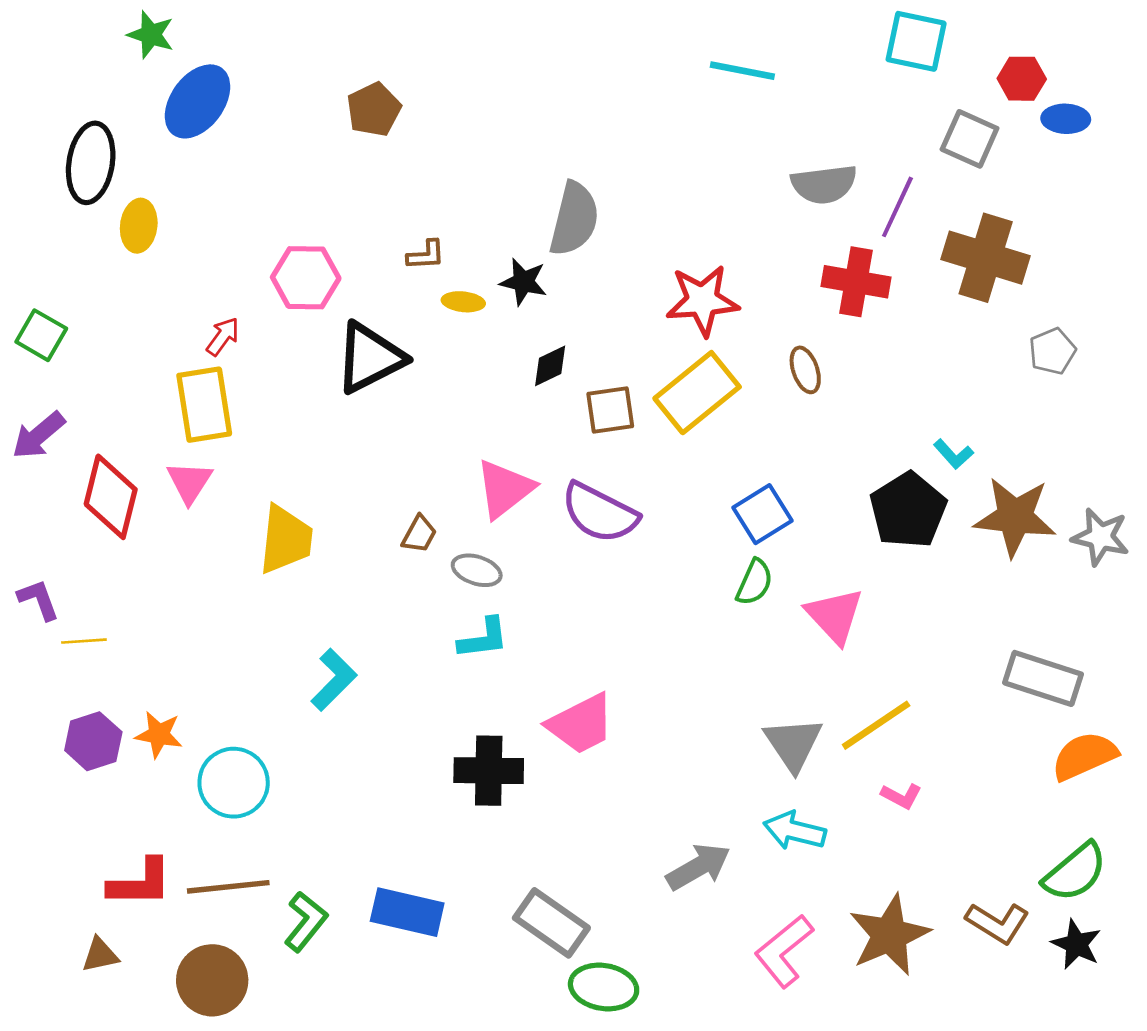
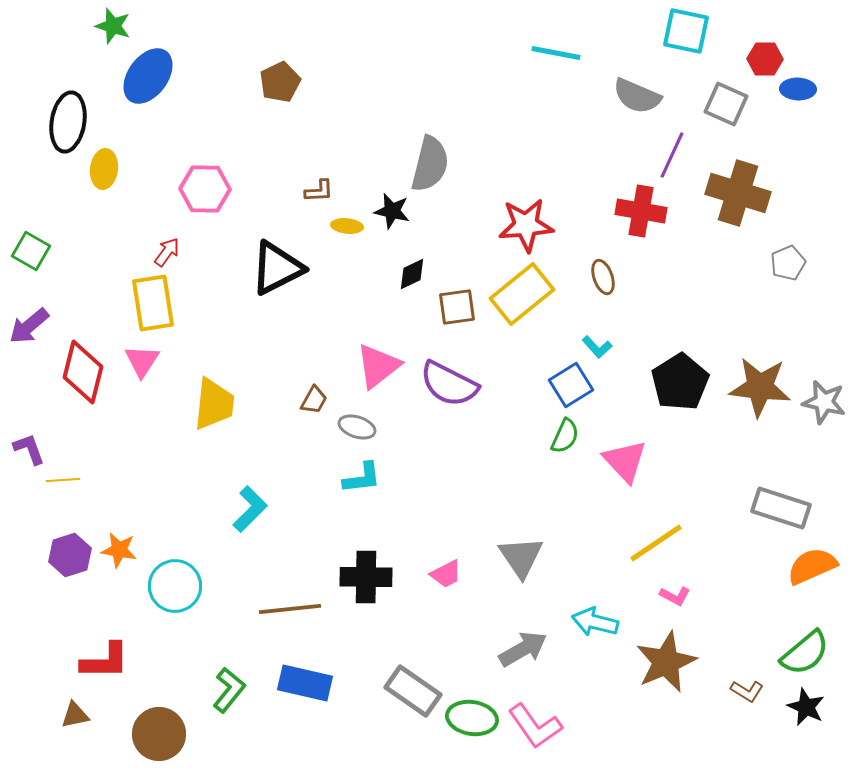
gray semicircle: (824, 184) -> (637, 96), moved, turned 30
pink hexagon: (306, 278) -> (205, 189), moved
cyan L-shape: (954, 454) -> (597, 347), moved
pink trapezoid: (581, 724) -> (446, 574), moved, size x0.6
gray triangle: (793, 744) -> (521, 557), moved
brown line: (228, 887) -> (290, 609), moved
brown L-shape: (998, 923) -> (747, 691), size x0.7
brown star: (889, 935) -> (666, 662), moved
pink L-shape: (784, 951) -> (535, 726), moved, turned -86
green ellipse: (604, 987) -> (472, 718), moved

